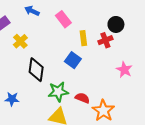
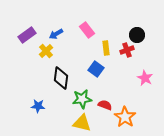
blue arrow: (32, 11) -> (56, 34), moved, turned -56

